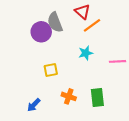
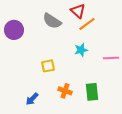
gray semicircle: (55, 22) -> (52, 21), turned -36
purple circle: (41, 32) -> (14, 30), moved

